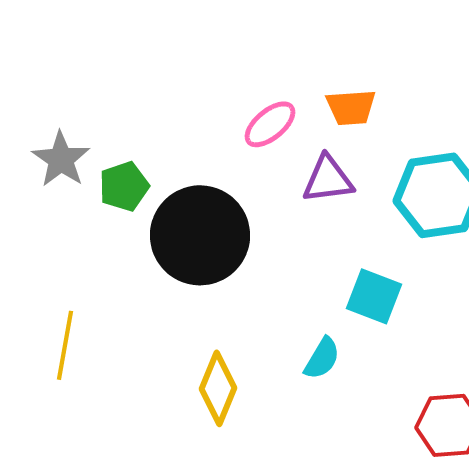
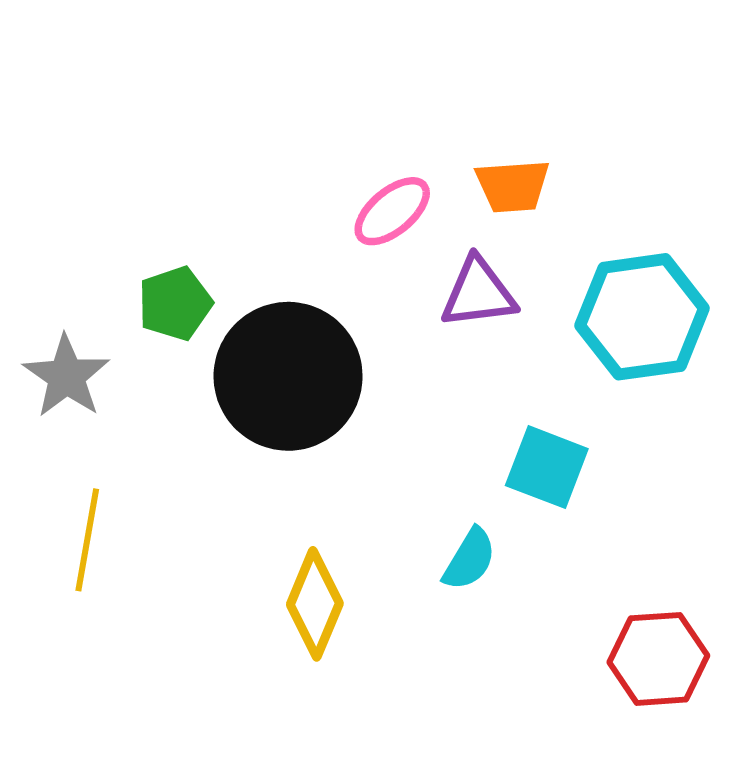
gray star: (61, 159) -> (66, 376), moved

